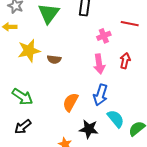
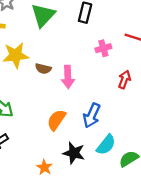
pink arrow: (99, 64) -> (68, 77), moved
cyan semicircle: (116, 119) -> (106, 145), turned 72

